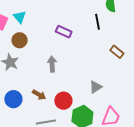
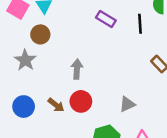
purple rectangle: (64, 32) -> (106, 19), moved
red circle: (63, 101) -> (81, 101), moved

